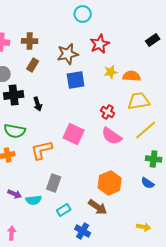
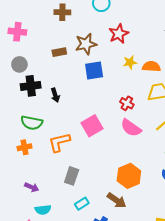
brown cross: (30, 41) -> (62, 12), moved
brown rectangle: (33, 65) -> (59, 52), moved, turned 48
pink square: (74, 134) -> (92, 126), turned 35
cyan semicircle: (34, 200) -> (43, 210), moved

